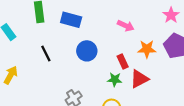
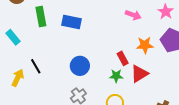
pink arrow: (126, 26) -> (133, 15), moved
blue circle: (87, 51) -> (80, 66), moved
black line: (46, 53) -> (36, 66), moved

